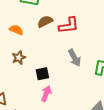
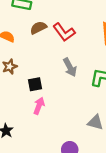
red L-shape: (69, 25) -> (64, 32), turned 60

